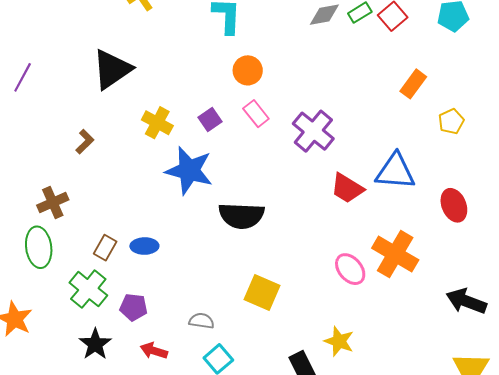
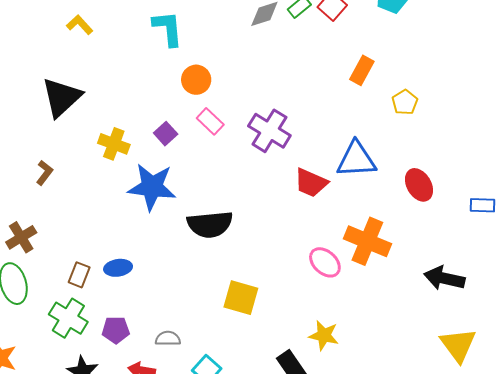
gray semicircle: (201, 321) -> (168, 339), moved

